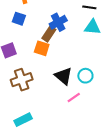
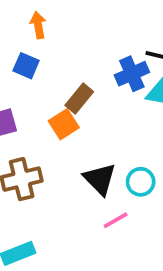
blue cross: (58, 22) -> (132, 74), moved
orange square: (42, 48) -> (64, 124), turned 35

